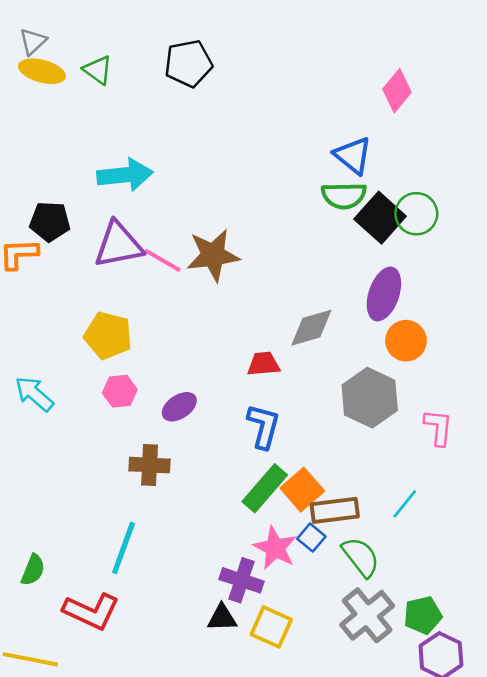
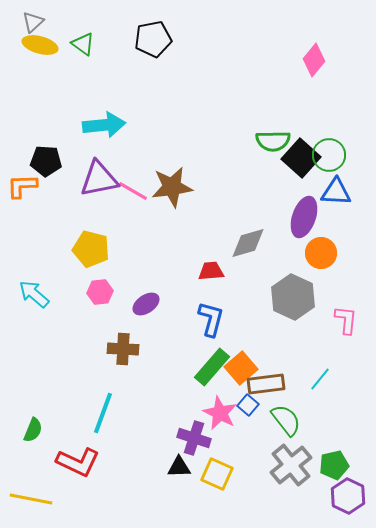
blue triangle: (353, 155) -> (336, 192), moved, turned -36

